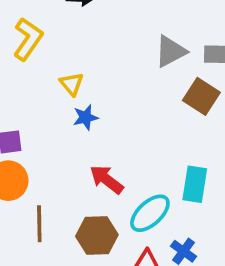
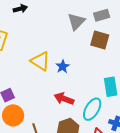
yellow triangle: (72, 84) -> (40, 61), moved, size x1.5
blue star: (86, 117) -> (63, 66), moved

